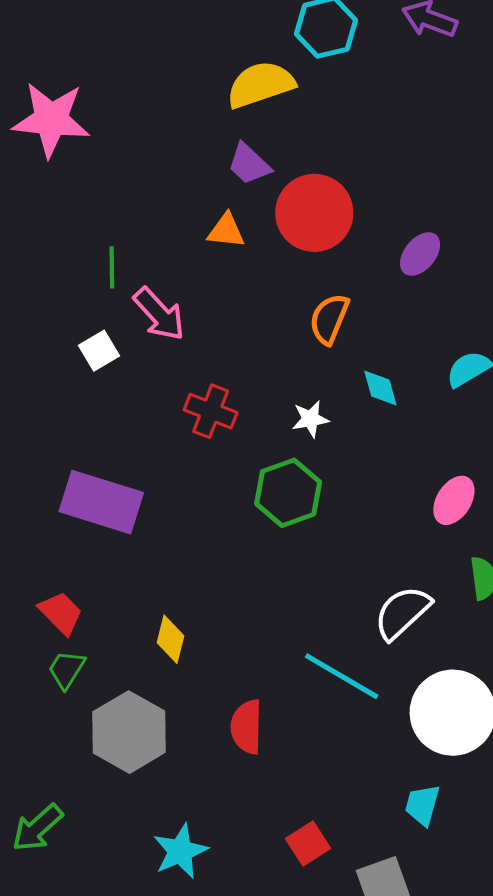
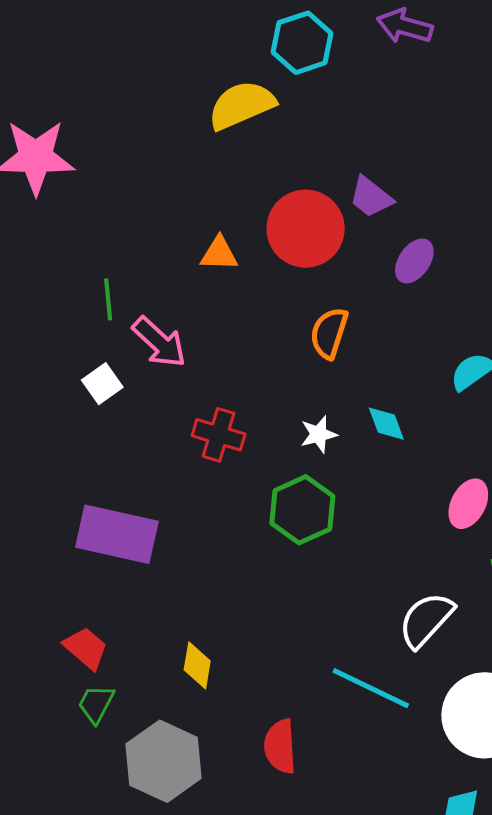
purple trapezoid: (249, 164) -> (371, 197), moved
cyan diamond: (380, 388) -> (386, 424), moved

